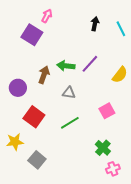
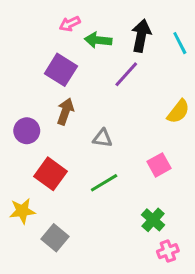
pink arrow: (47, 16) -> (70, 24), turned -144
black arrow: (95, 24) -> (141, 36), size x1.5
purple square: (32, 35) -> (61, 70), moved
purple line: (90, 64) -> (126, 74), moved
green arrow: (66, 66) -> (98, 40), moved

